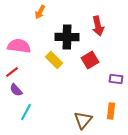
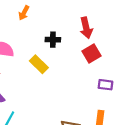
black cross: (67, 37) -> (53, 40), size x0.6
red square: (90, 60) -> (91, 54), moved

